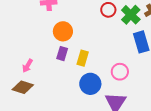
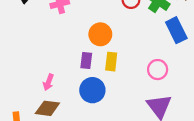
orange circle: (63, 31) -> (100, 34), moved
blue circle: (90, 84) -> (92, 90), moved

